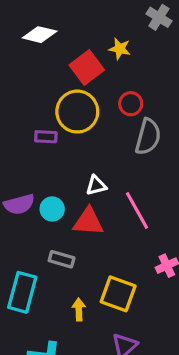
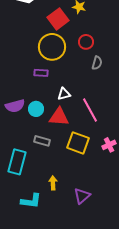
purple rectangle: (46, 137) -> (41, 73), moved
gray semicircle: (148, 137) -> (97, 63), size x0.6
yellow square: (118, 294) -> (78, 143), moved
yellow arrow: (79, 310) -> (53, 183), moved

